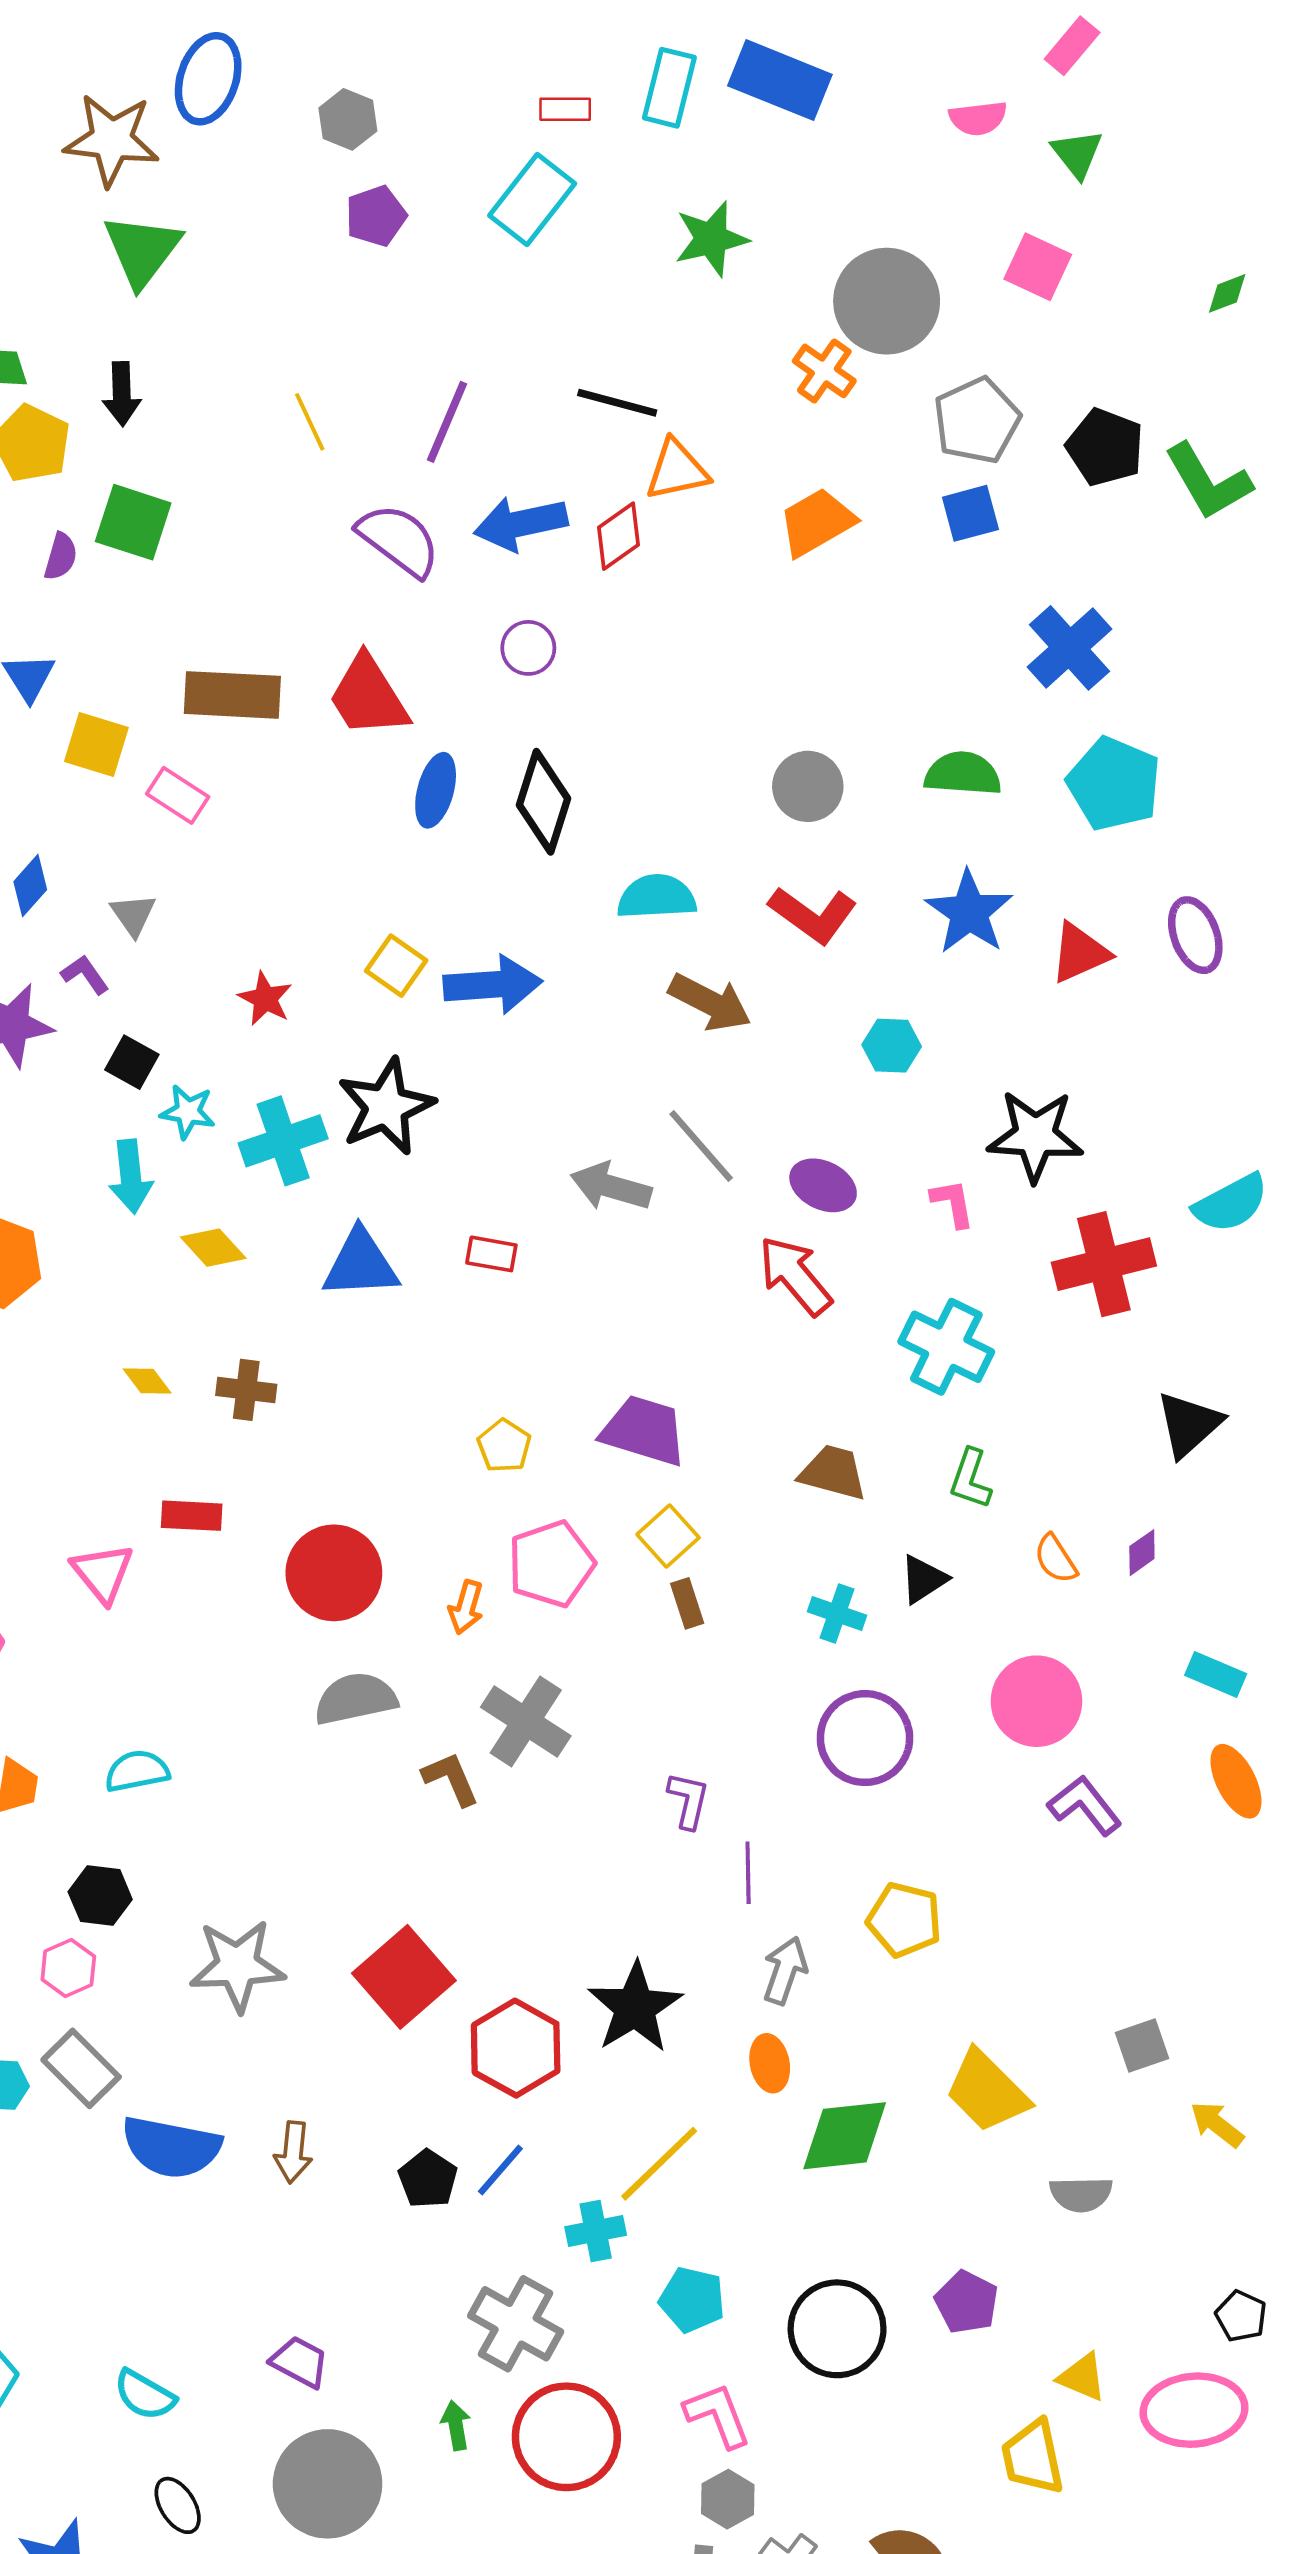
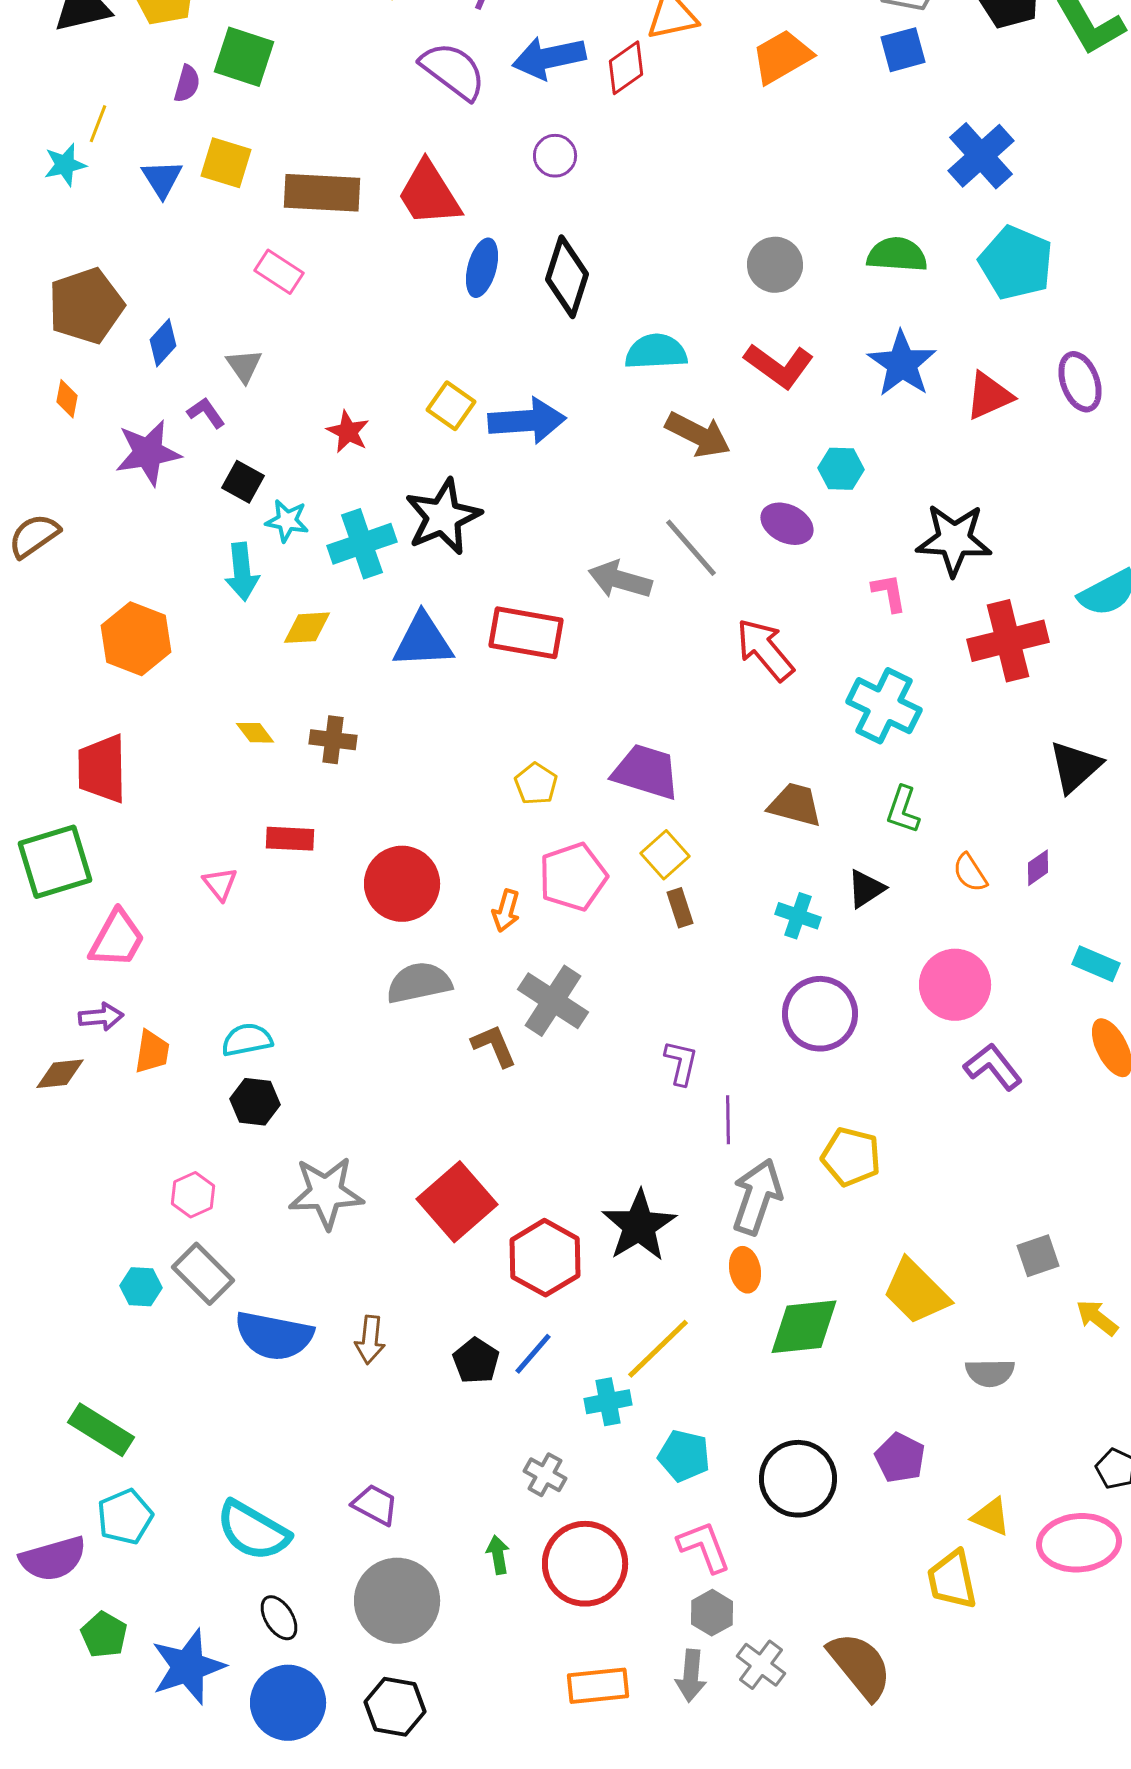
yellow square: (96, 745) -> (226, 163), moved
purple ellipse: (823, 1185) -> (787, 524), moved
yellow diamond: (213, 1248) -> (307, 628), turned -51
red rectangle: (491, 1254) -> (526, 633), size x1.8
pink triangle: (103, 1573) -> (220, 884), size x0.7
black hexagon: (100, 1896) -> (255, 1102), moved
gray arrow: (785, 1971) -> (757, 1197), size x1.4
gray cross: (516, 2324) -> (545, 1475), size x0.6
cyan semicircle: (145, 2395) -> (253, 1531), size x1.5

